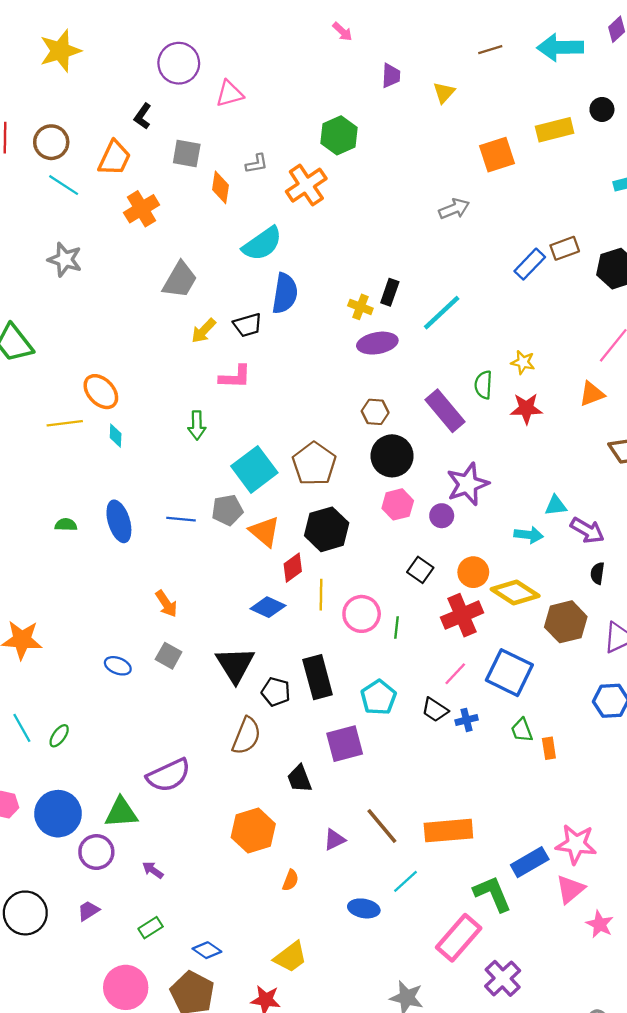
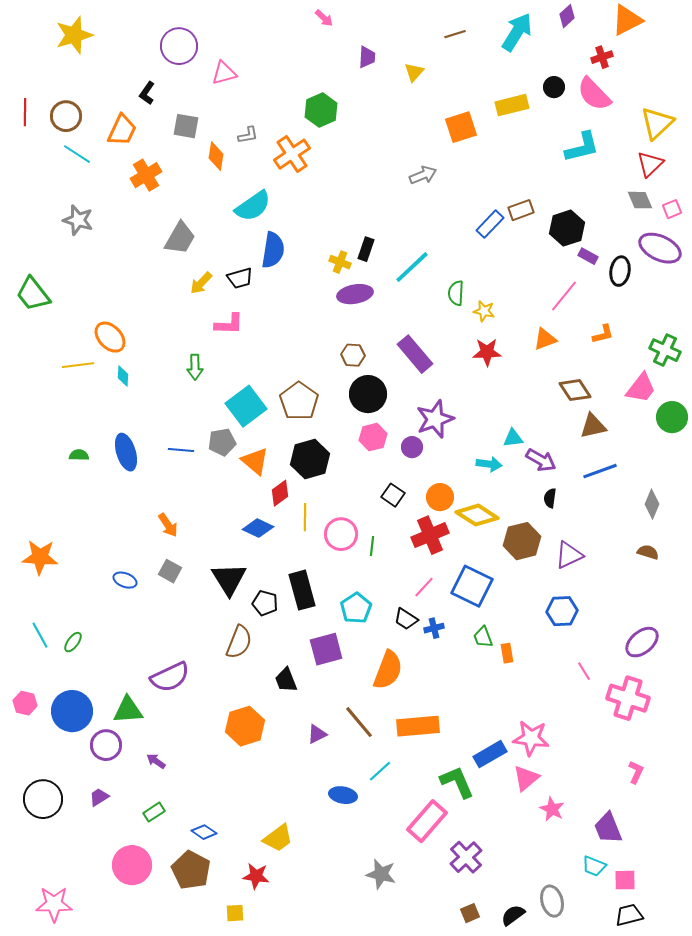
cyan arrow: (560, 47) -> (517, 32), turned 123
green semicircle: (483, 385) -> (456, 293), moved
orange semicircle: (290, 880) -> (388, 670), moved, size x2.0

